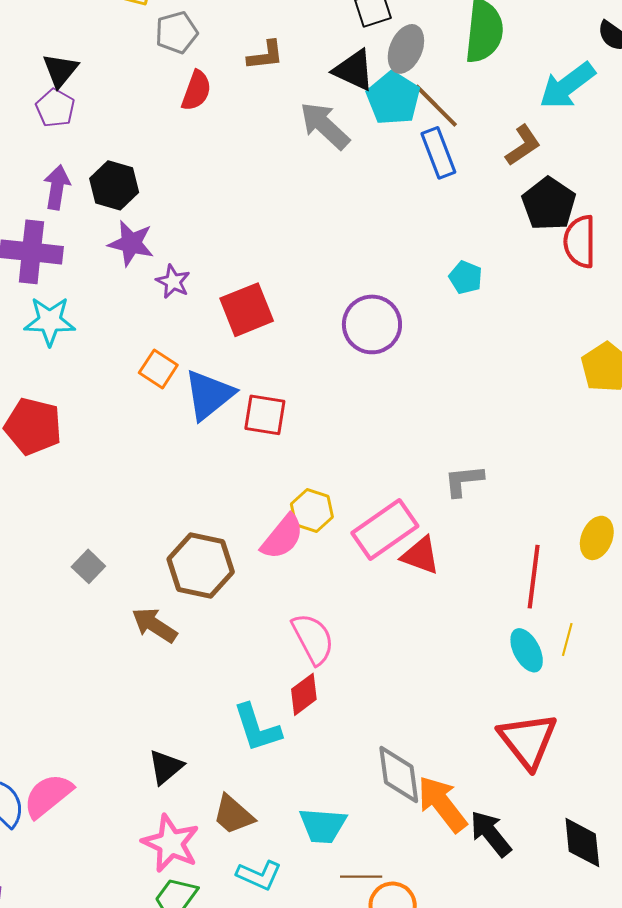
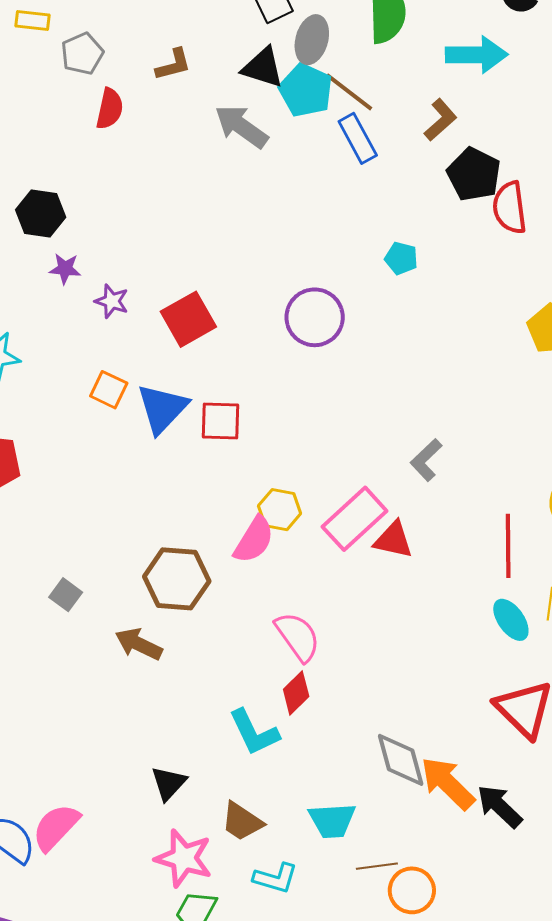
cyan arrow: (567, 86) -> (477, 55), turned -136
purple star: (131, 243) -> (65, 269), size x0.7
gray L-shape: (464, 481) -> (426, 460), turned -30

